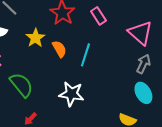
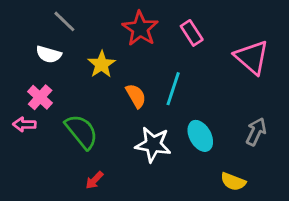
orange semicircle: (59, 49) -> (136, 96), moved
gray arrow: (143, 64) -> (256, 132), moved
cyan ellipse: (143, 93) -> (200, 136), moved

